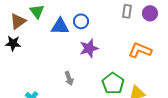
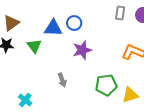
green triangle: (37, 11) -> (34, 46), moved
green pentagon: (113, 83) -> (106, 85), turned 30

